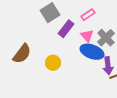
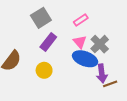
purple rectangle: (66, 29) -> (48, 42), moved

